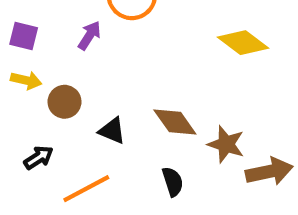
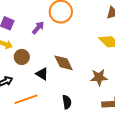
brown diamond: (175, 122) -> (64, 63), moved
brown star: (226, 144) -> (99, 77), moved, turned -30

